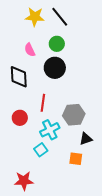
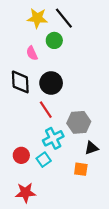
green circle: (57, 44) -> (54, 40), moved
black circle: (55, 68) -> (51, 83), moved
red line: (43, 103) -> (46, 110), turned -42
red circle: (20, 118) -> (21, 155), moved

